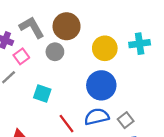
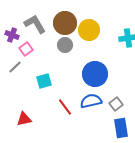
yellow circle: (105, 48) -> (89, 30), moved
gray circle: (55, 52) -> (65, 45), moved
cyan square: (42, 93) -> (44, 81), turned -35

